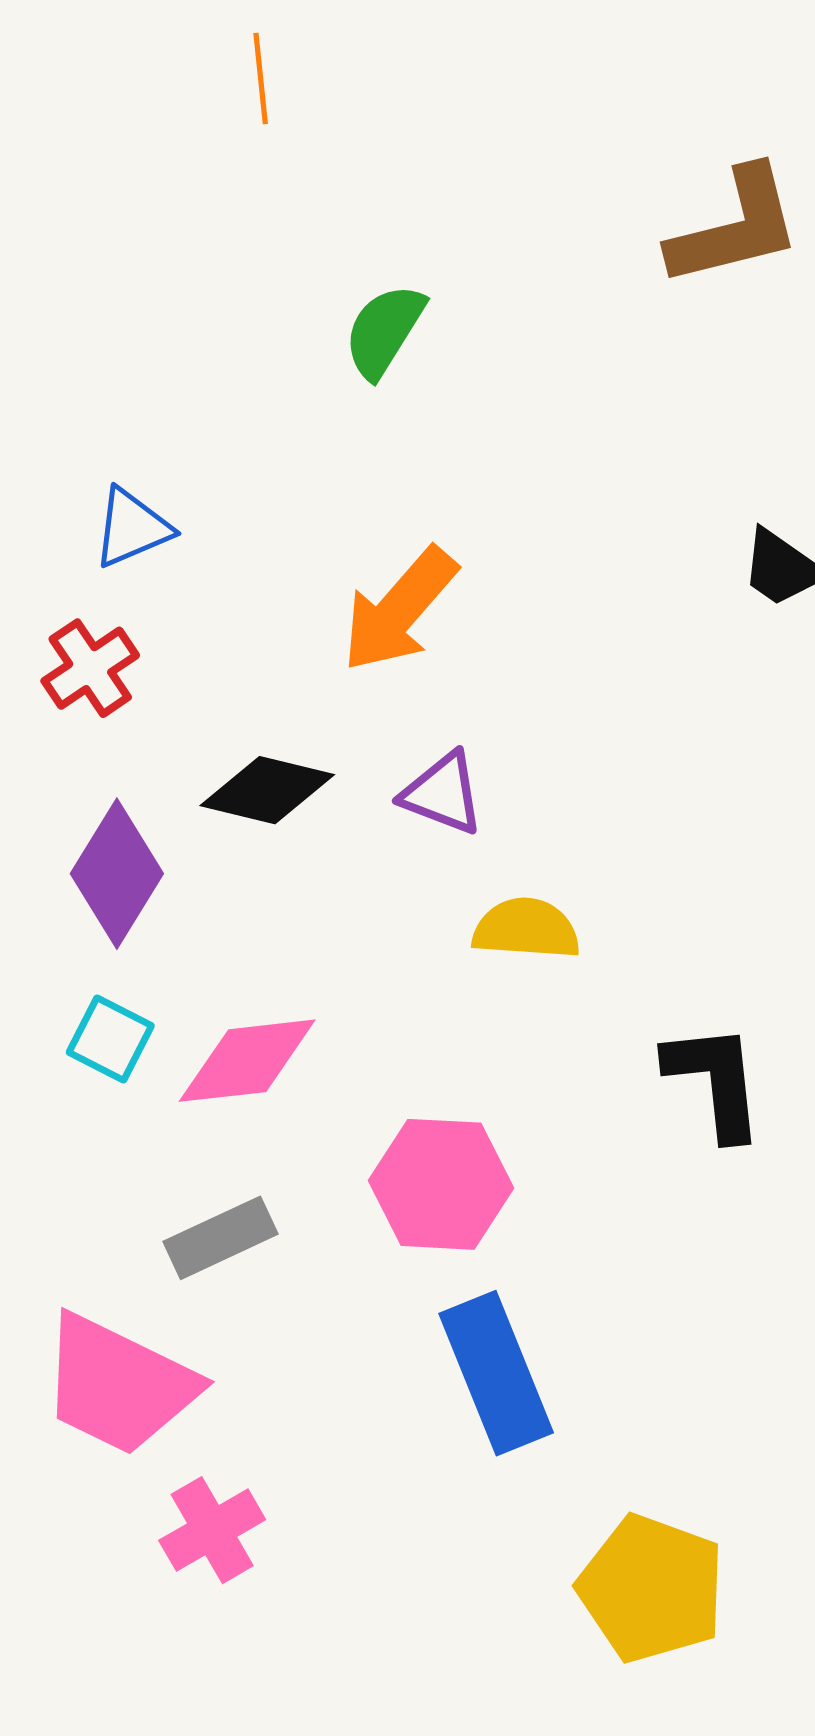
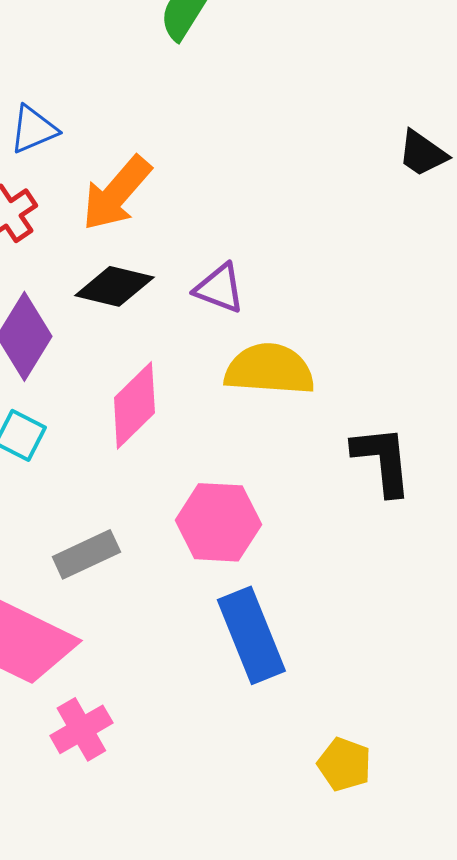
orange arrow: (399, 610) -> (116, 193), moved
yellow semicircle: (526, 929) -> (269, 369), size x1.4
pink diamond: (247, 1061) -> (134, 405), moved, turned -38
yellow pentagon: (651, 1589) -> (344, 764), size x0.6

